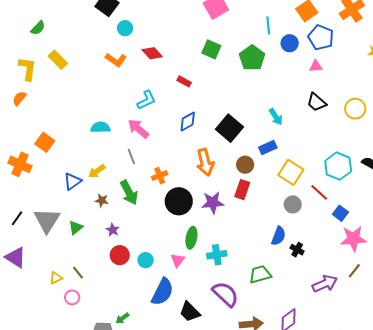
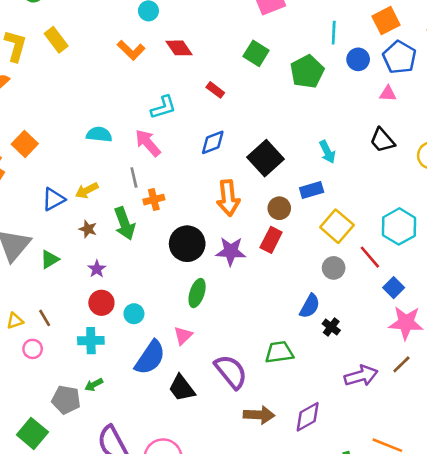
orange cross: (160, 176) -> (154, 200), moved
cyan cross: (217, 255) -> (91, 341), moved
pink triangle: (178, 260) -> (183, 336), moved

